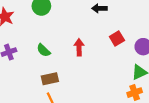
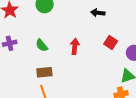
red square: (117, 38) -> (111, 42), turned -32

